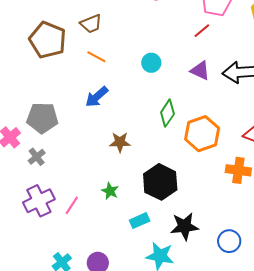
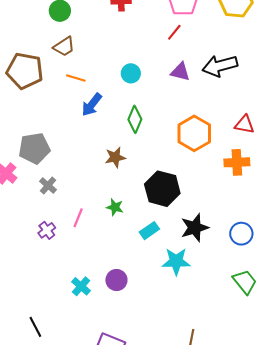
blue arrow: (97, 97) -> (92, 105), moved
green diamond: (167, 113) -> (135, 119), moved
gray cross: (37, 157) -> (48, 185), moved
purple cross: (39, 201) -> (47, 230), size x0.6
pink line: (72, 205) -> (78, 218), moved

